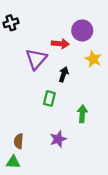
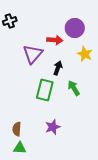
green rectangle: (49, 98) -> (45, 90), size x1.5
green arrow: (82, 114) -> (74, 88), moved, turned -35
green triangle: (13, 162) -> (20, 148), moved

